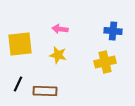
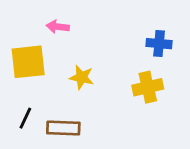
pink arrow: (60, 29) -> (58, 27), moved

